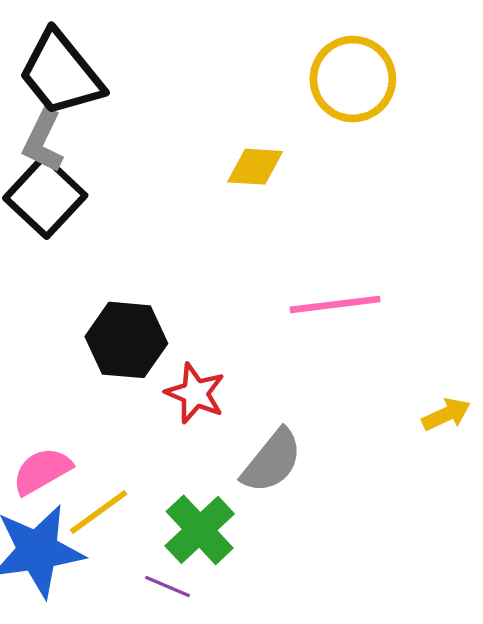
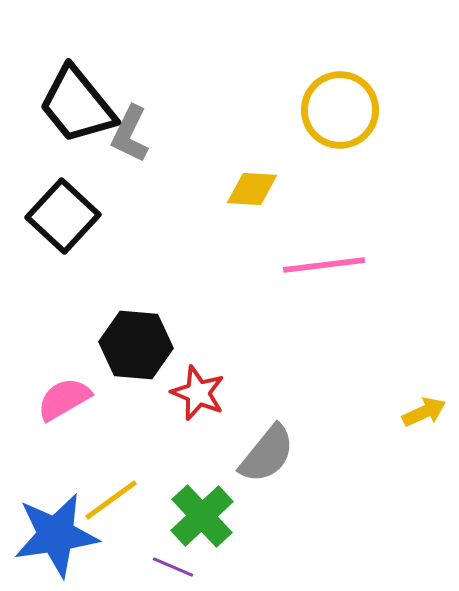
gray L-shape: (43, 141) -> (130, 134), moved
pink line: (335, 304) -> (324, 265), moved
pink semicircle: (42, 471) -> (64, 399), moved

